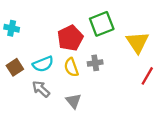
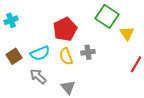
green square: (102, 24) -> (107, 16), moved, turned -35
cyan cross: (12, 28) -> (11, 20), turned -32
yellow triangle: (138, 42) -> (127, 33), size x0.7

